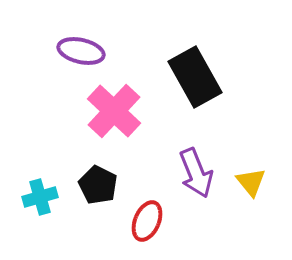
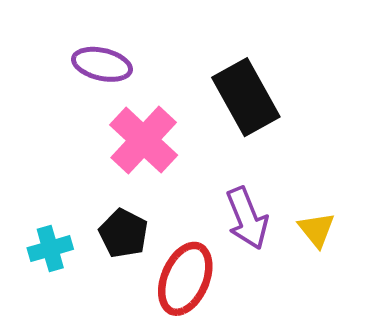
red ellipse: (147, 221) -> (185, 279), size x1.4

